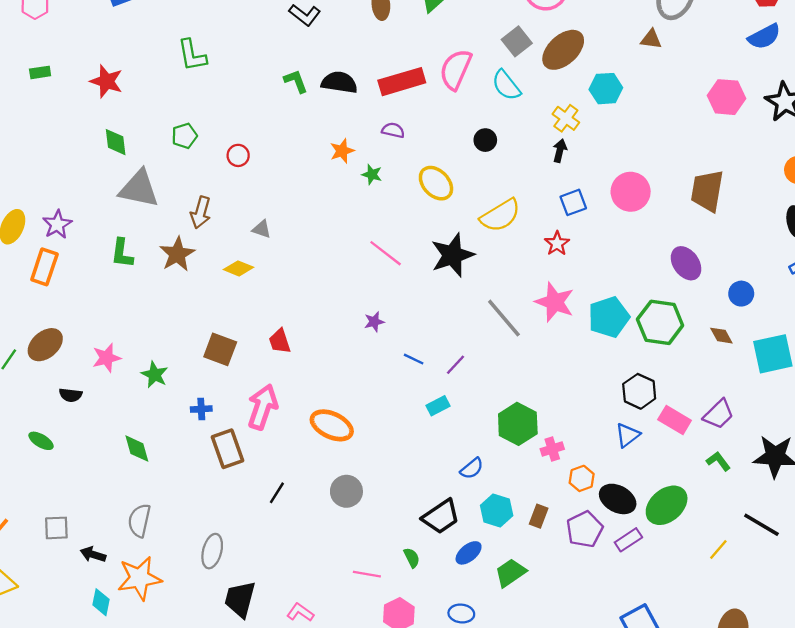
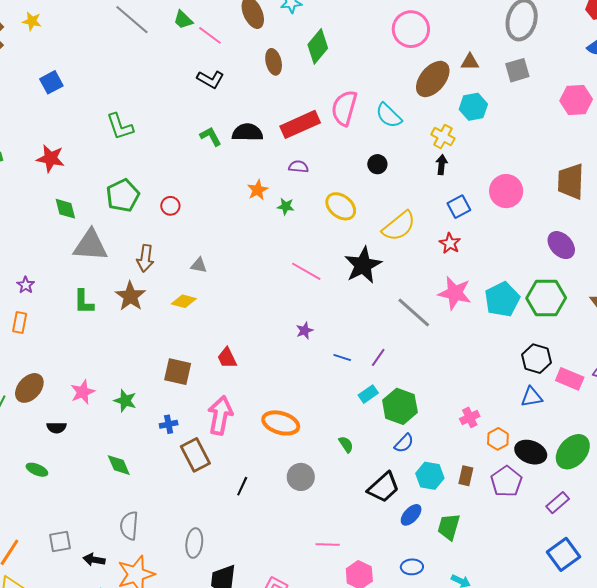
brown triangle: (651, 39) -> (470, 62), moved
gray square: (517, 41) -> (517, 70), moved, turned 30
green pentagon: (184, 136) -> (123, 195), size x1.5
purple star: (57, 224) -> (26, 285), size x0.7
orange rectangle: (44, 267) -> (20, 322), size x0.7
green hexagon: (518, 424) -> (400, 406), moved
blue triangle: (627, 435) -> (532, 397), turned 35
purple rectangle: (628, 540) -> (558, 503), moved
green semicircle: (412, 558) -> (346, 444), moved
green trapezoid: (510, 573) -> (449, 527), turned -32

